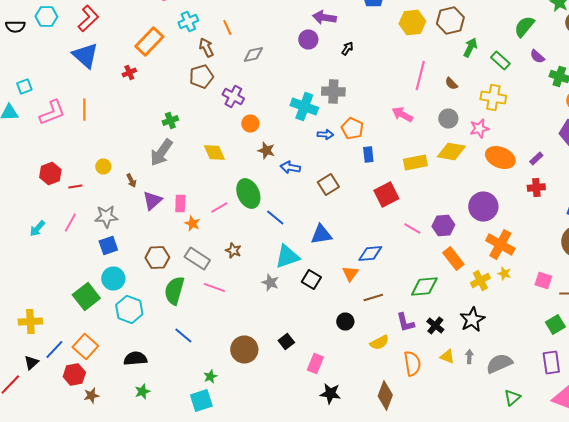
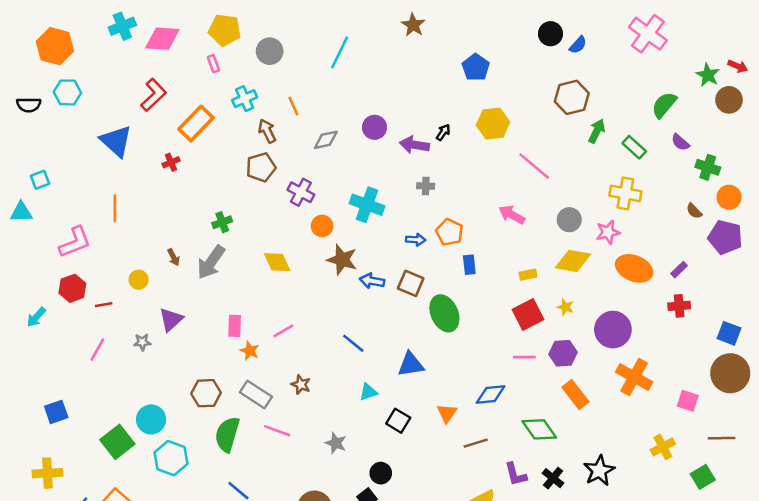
red L-shape: (88, 18) -> (154, 95), moved
purple arrow: (324, 18) -> (414, 145), moved
yellow hexagon: (412, 22) -> (493, 124), moved
purple circle: (308, 40) -> (374, 127), moved
pink line: (420, 76) -> (534, 166), turned -64
brown semicircle: (451, 84) -> (694, 211), moved
gray cross: (333, 92) -> (426, 186), size x0.6
cyan cross: (304, 106) -> (367, 205), moved
pink L-shape: (52, 112) -> (75, 242), moved
brown star: (266, 150) -> (342, 260), size x1.4
yellow rectangle: (415, 162) -> (528, 275), size x0.6
brown arrow: (131, 180) -> (174, 257), moved
brown square: (328, 184) -> (411, 283), moved, turned -35
green ellipse: (248, 194) -> (444, 313), moved
red square: (386, 194) -> (528, 315), moved
purple triangle: (152, 200) -> (171, 320), moved
gray star: (106, 216) -> (142, 342), size x0.6
cyan arrow: (37, 228) -> (36, 317), moved
pink line: (412, 228) -> (524, 357), turned -30
blue square: (108, 246) -> (56, 412), moved
blue diamond: (370, 254) -> (491, 394), moved
cyan triangle: (287, 256) -> (368, 392), size x0.6
yellow star: (504, 274) -> (565, 307), moved
yellow cross: (480, 280) -> (663, 447), moved
pink square: (543, 280) -> (688, 401), moved
gray star: (270, 282) -> (336, 443), moved
green diamond: (424, 286) -> (539, 429), turned 60
black circle: (345, 322) -> (381, 473), moved

